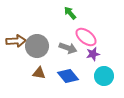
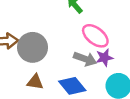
gray arrow: (68, 48) -> (85, 59), moved

